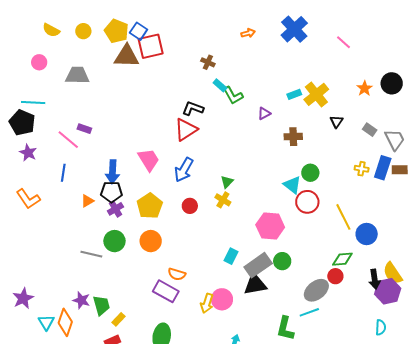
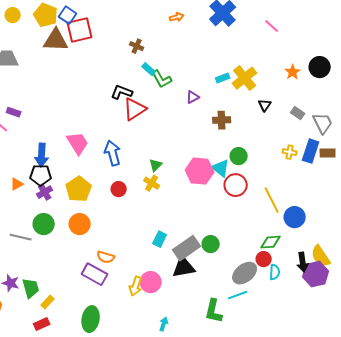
red triangle: (186, 130) -> (135, 109), moved
blue arrow: (184, 170) -> (113, 153), turned 135
pink hexagon: (270, 226) -> (200, 171), moved
cyan semicircle: (381, 327) -> (275, 272), moved

